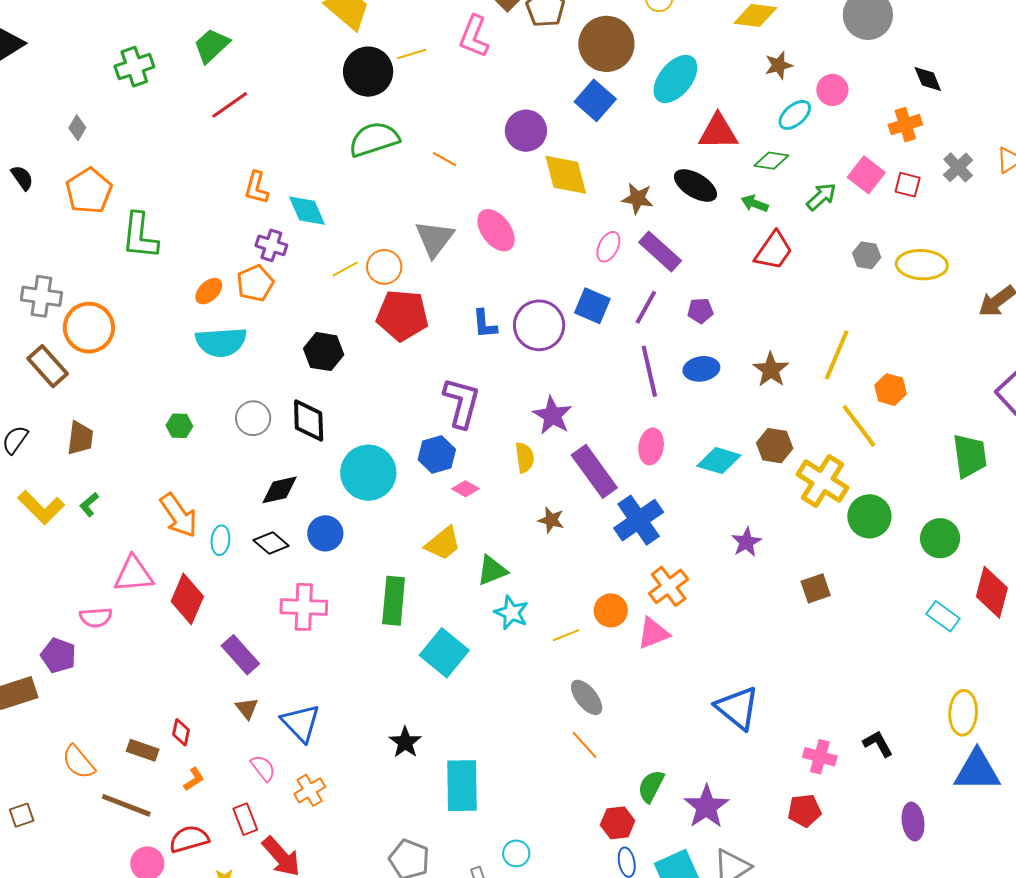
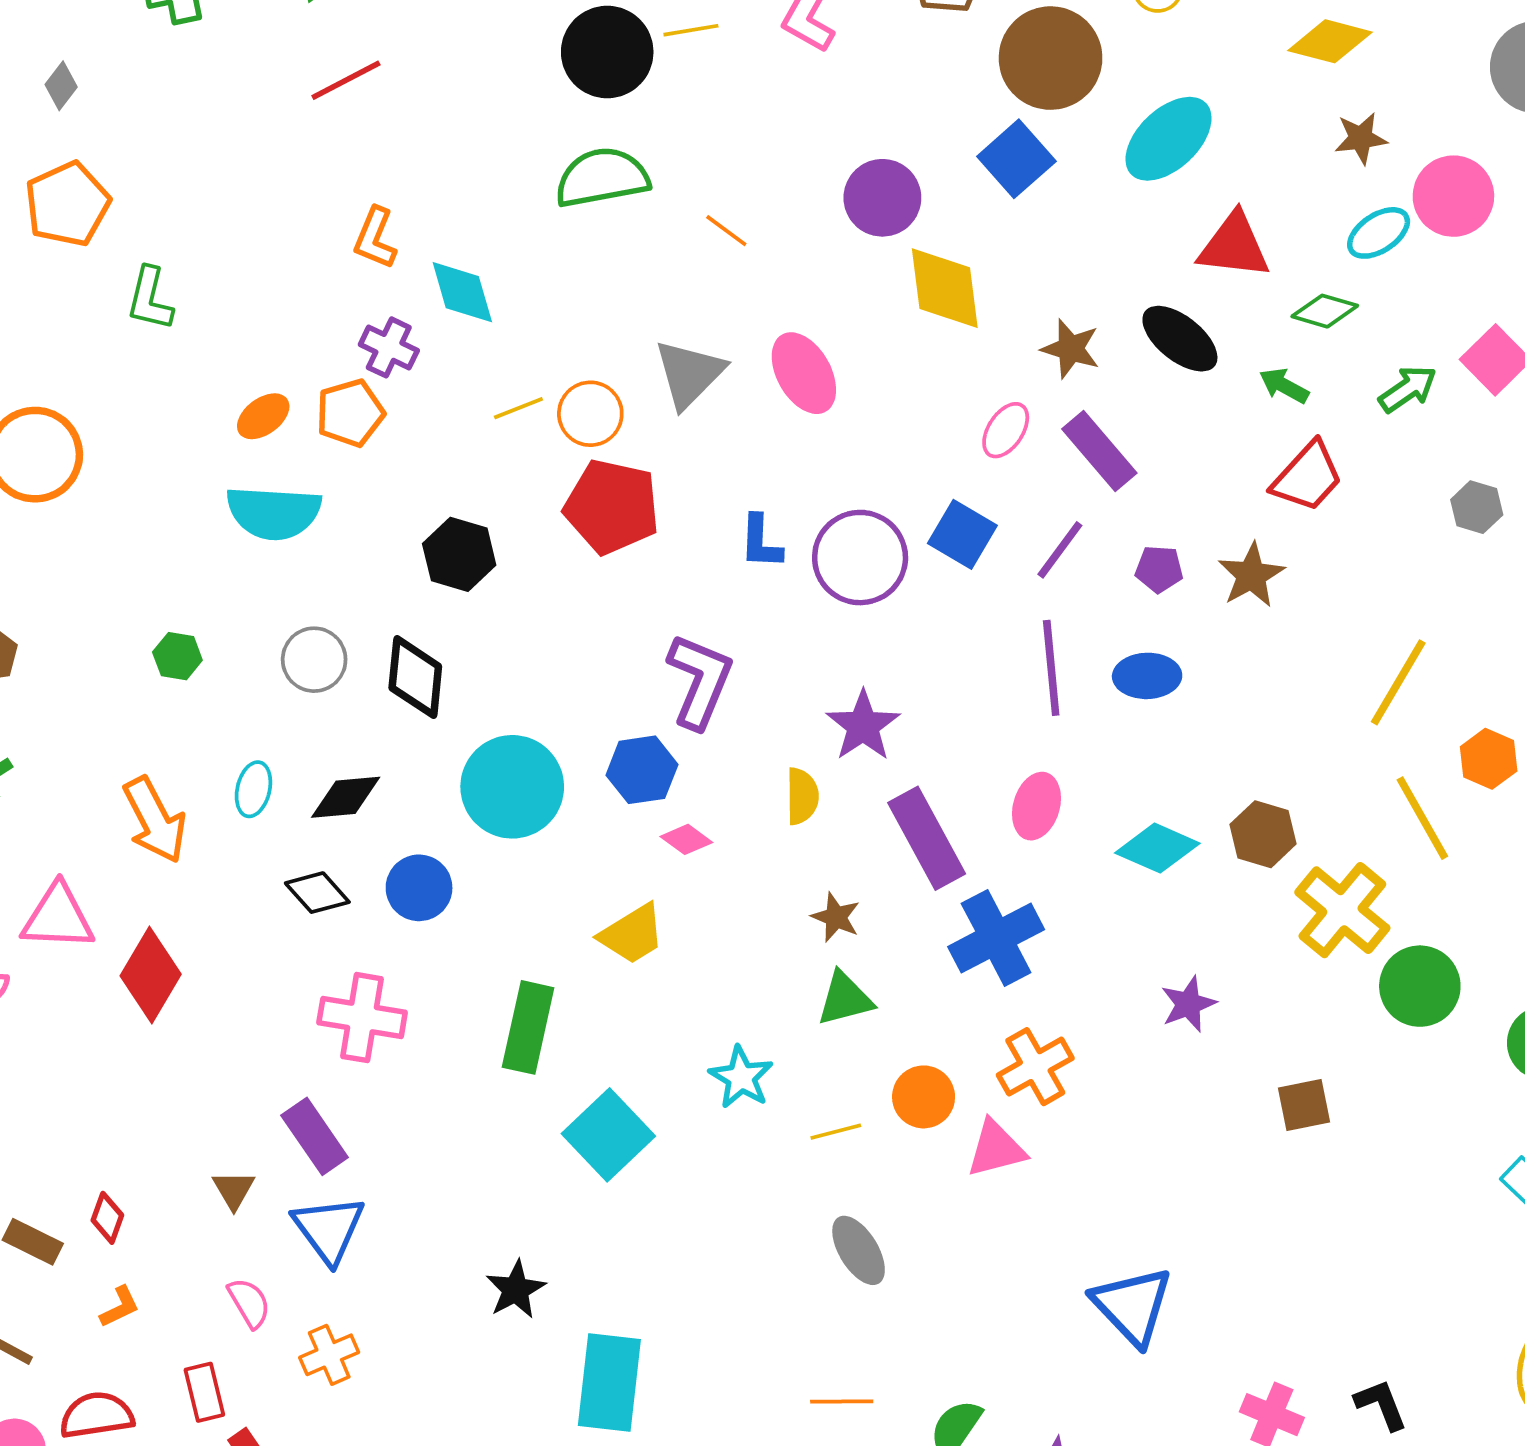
pink circle: (832, 90) -> (1453, 196), size x1.4
green L-shape: (140, 236) -> (150, 299), size x0.7
brown star: (771, 370) -> (1251, 575), moved
cyan ellipse: (220, 540) -> (253, 789), moved
green triangle: (492, 570) -> (845, 999), moved
purple rectangle: (240, 655) -> (315, 1136), moved
orange line: (584, 745) -> (842, 1402), moved, turned -56

